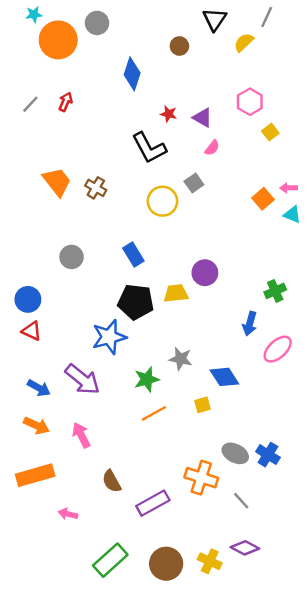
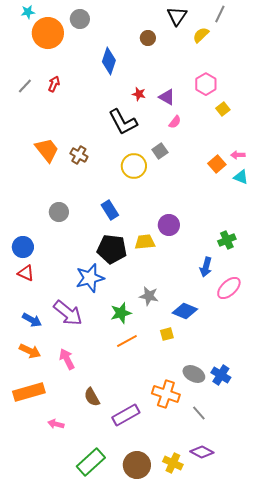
blue diamond: (224, 377) -> (185, 311), turned -35

